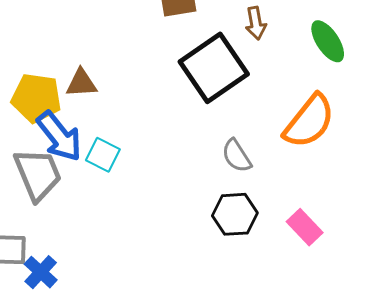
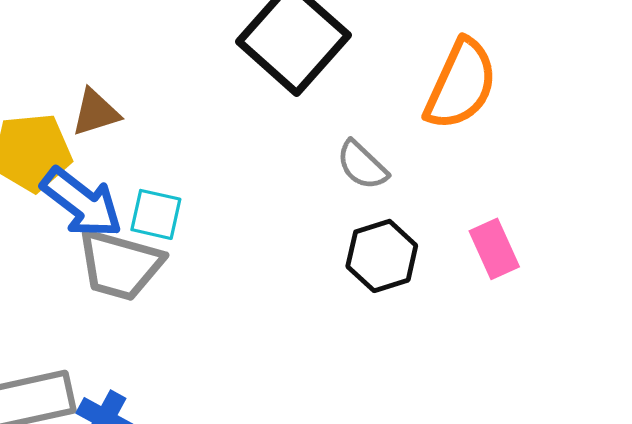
gray trapezoid: (38, 174) -> (120, 265), moved, turned 142
pink rectangle: (305, 227) -> (494, 249), turned 33

